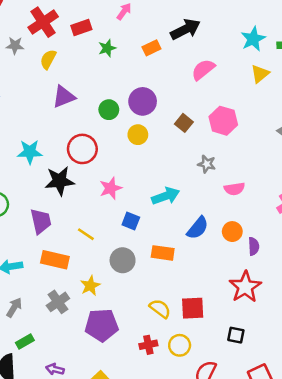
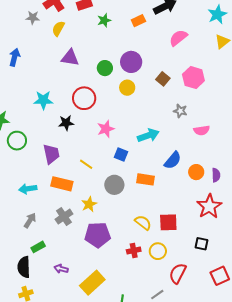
purple triangle: (64, 97) -> (70, 58), turned 30
black star: (60, 181) -> (66, 123), size x0.7
orange circle: (232, 232) -> (196, 172), moved

